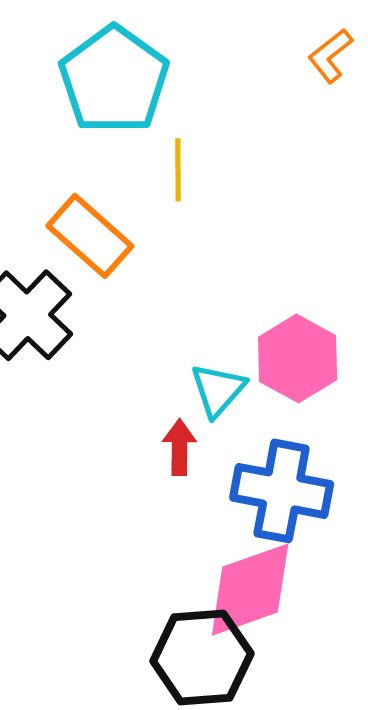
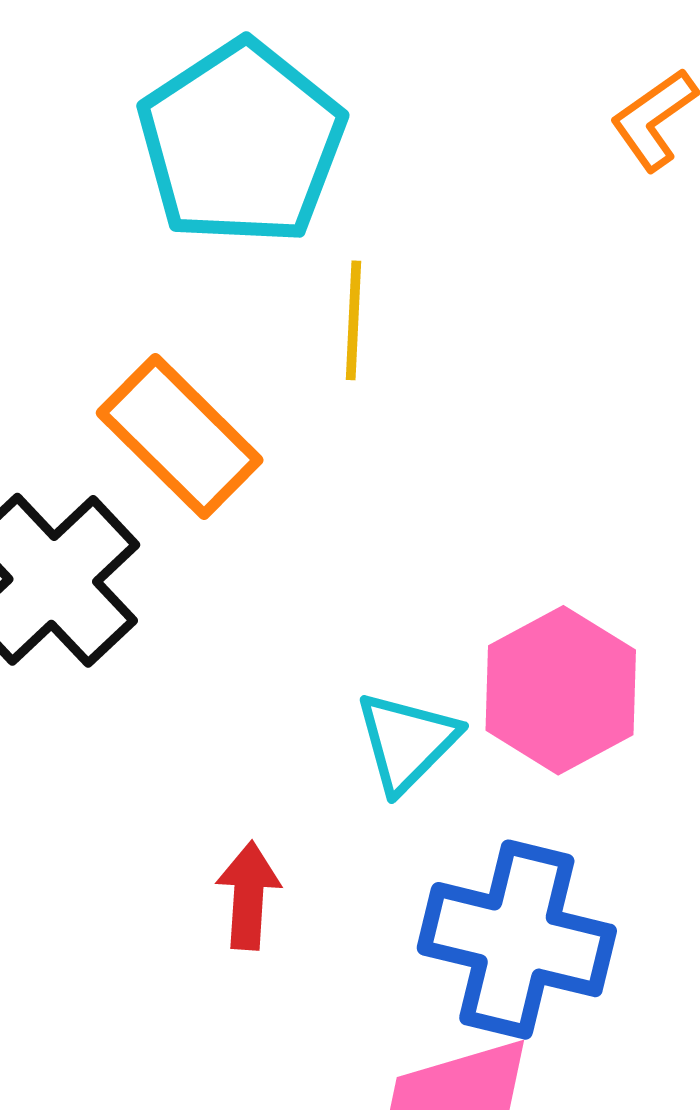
red arrow: (179, 447) -> (248, 896), moved

